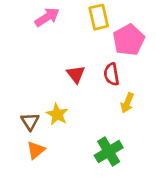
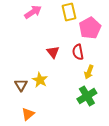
orange triangle: (36, 150) -> (28, 114), moved
green cross: (109, 151) -> (87, 96), moved

